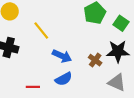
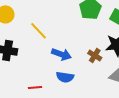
blue semicircle: (64, 79) -> (65, 77), turned 42

